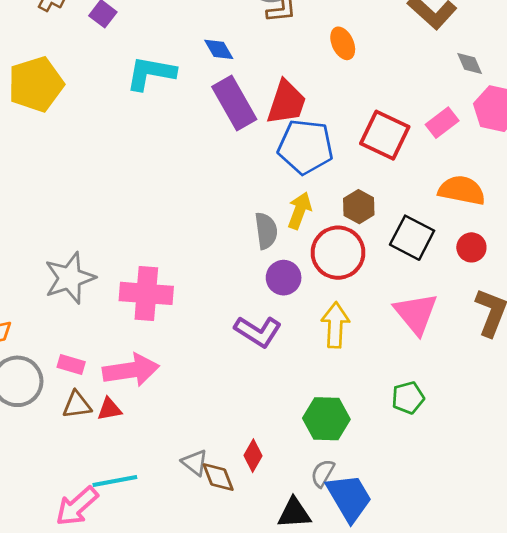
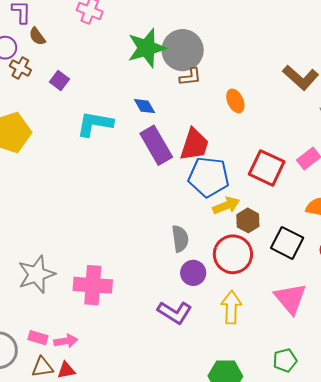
yellow arrow: (299, 211) -> (226, 206), moved, turned 48
pink arrow: (131, 370) -> (66, 341), moved, size x0.6

